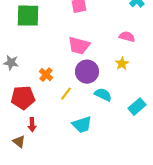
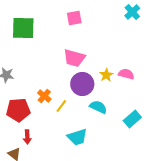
pink semicircle: (127, 37) -> (126, 74), moved
yellow star: (122, 64) -> (106, 75), moved
orange cross: (46, 75) -> (44, 96), moved

